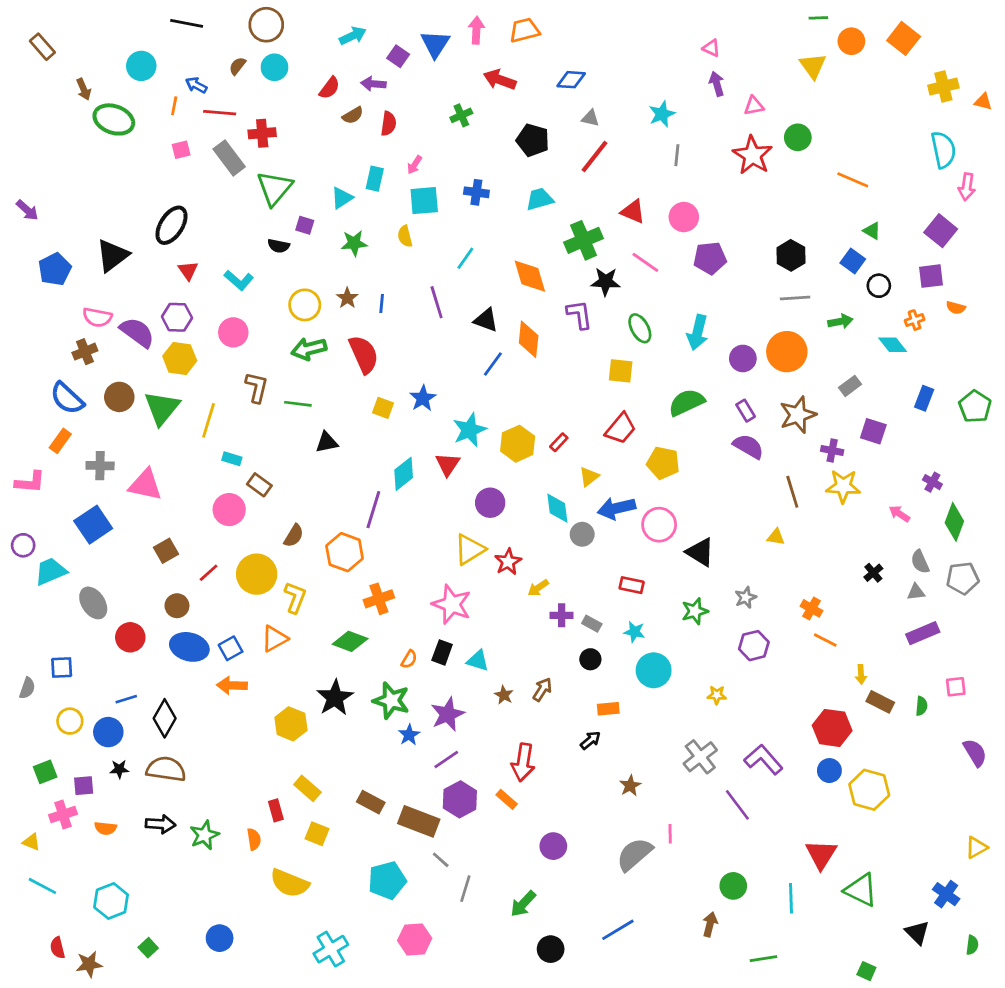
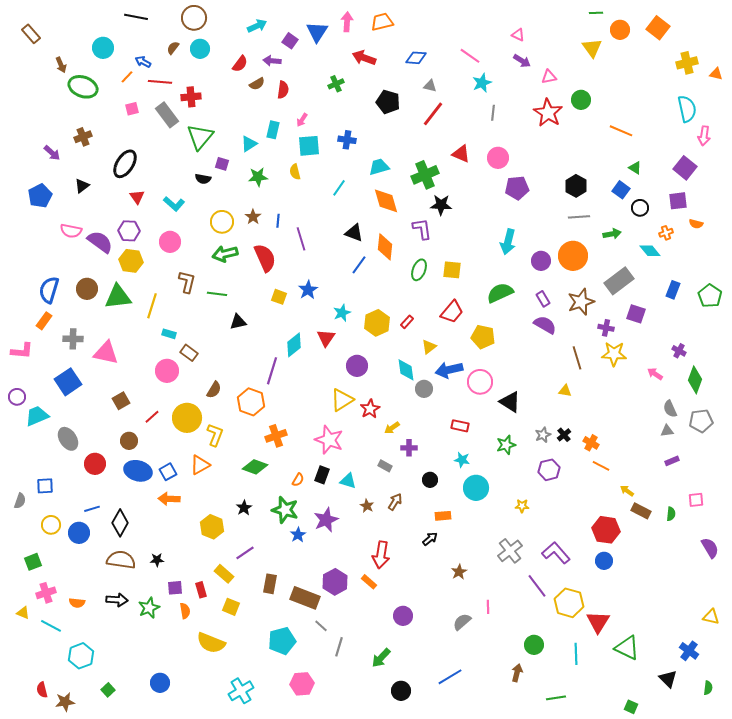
purple arrow: (717, 84) -> (522, 61), turned 138
orange line: (174, 106) -> (127, 77), turned 32
cyan trapezoid: (540, 199) -> (379, 167), moved
purple arrow: (27, 210) -> (52, 153), moved
black triangle: (112, 255) -> (82, 186), size x0.6
pink line: (645, 262) -> (470, 56), moved
purple line: (437, 302) -> (301, 239), moved
green ellipse: (640, 328) -> (419, 270), moved, turned 50
brown cross: (85, 352) -> (83, 137), moved
gray rectangle: (850, 386) -> (619, 281), size x1.8
blue semicircle: (67, 398) -> (49, 290), turned 64
green triangle: (162, 408) -> (118, 297), turned 44
cyan star: (470, 430) -> (342, 313), size x0.7
black cross: (873, 573) -> (564, 435), moved
gray rectangle: (592, 624) -> (385, 466), moved
purple rectangle: (923, 633) -> (672, 461), size x0.6
yellow arrow: (861, 674) -> (627, 491), turned 128
black star: (335, 698) -> (244, 508), size x0.6
purple line: (446, 760) -> (245, 553), moved
black star: (119, 769) -> (157, 560), moved
purple square: (84, 786) -> (175, 588), moved
yellow hexagon: (869, 790) -> (569, 603), moved
brown rectangle: (371, 802) -> (270, 584), turned 72
yellow triangle: (976, 847) -> (711, 617), turned 42
gray semicircle: (634, 854) -> (462, 622), size x0.7
cyan line: (42, 886) -> (51, 626), moved

